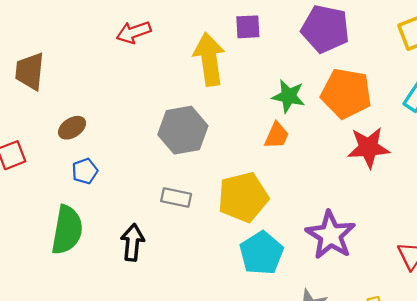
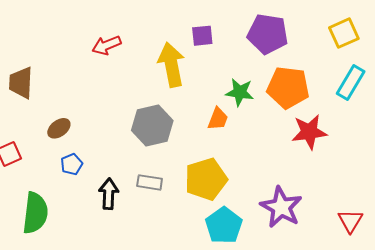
orange trapezoid: (277, 135) -> (218, 119), moved
green semicircle: (67, 230) -> (35, 213), moved
black arrow: (132, 242) -> (109, 194), moved

